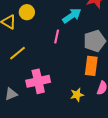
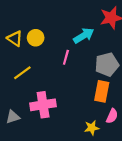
yellow circle: (27, 12) -> (36, 38), moved
yellow star: (77, 95) -> (92, 128), moved

